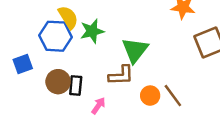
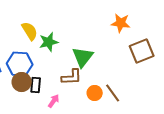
blue hexagon: (56, 36) -> (20, 64), moved

